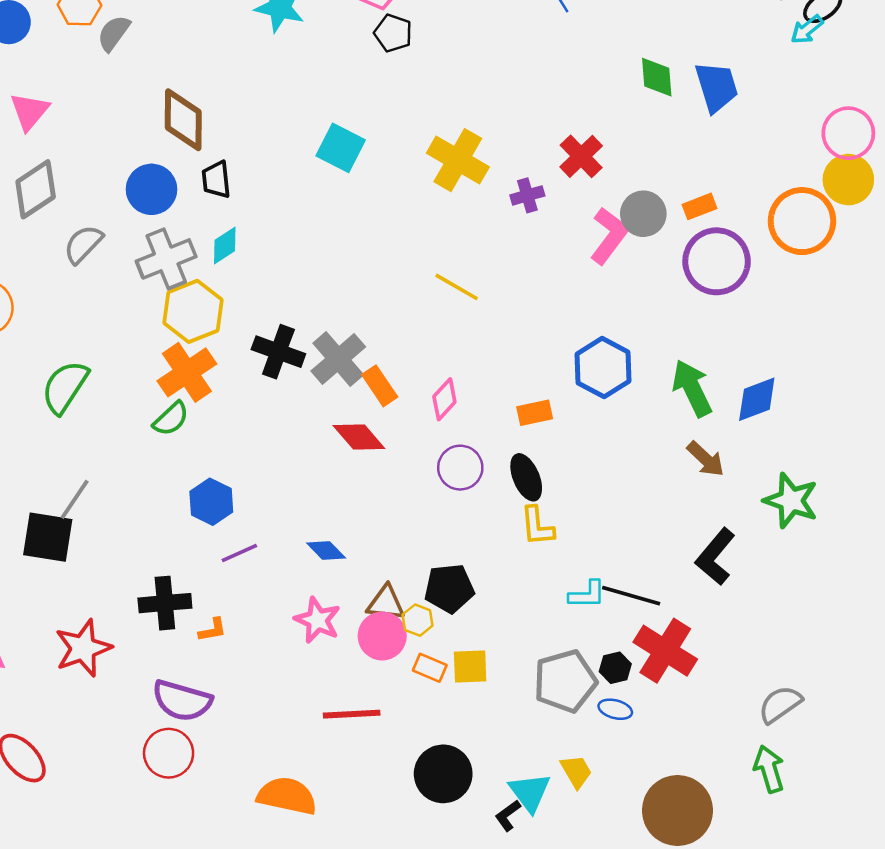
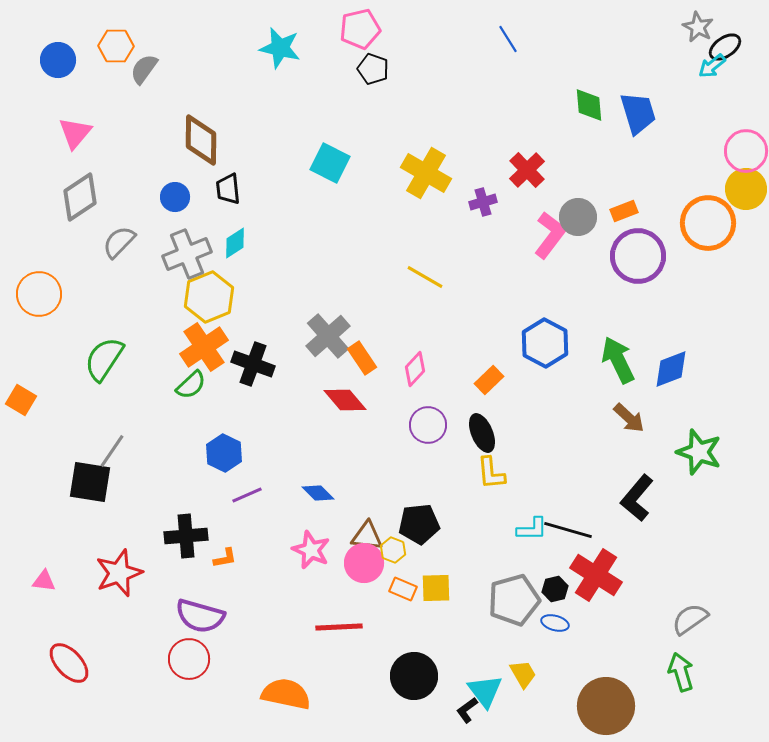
blue circle: (151, 189) -> (175, 197), size x0.7
black cross: (278, 352) -> (253, 364), moved
orange rectangle: (535, 413) -> (489, 380), turned -32

